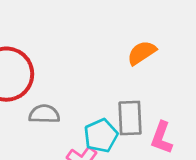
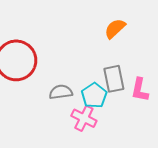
gray semicircle: (44, 114) -> (61, 92), moved

